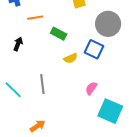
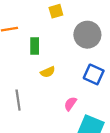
green rectangle: (59, 34) -> (35, 46), turned 63
blue square: (94, 49) -> (94, 74), moved

